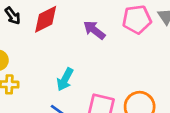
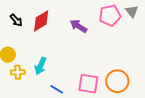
cyan arrow: (65, 79) -> (40, 66), moved

